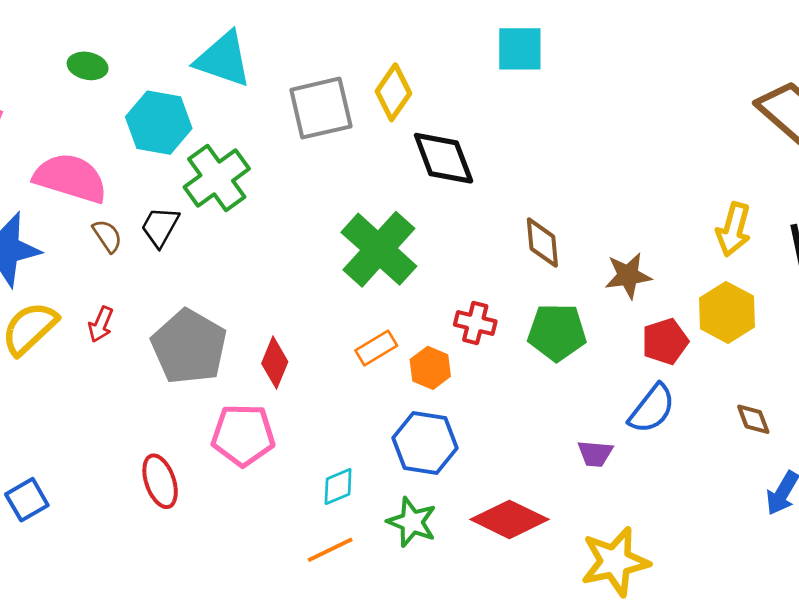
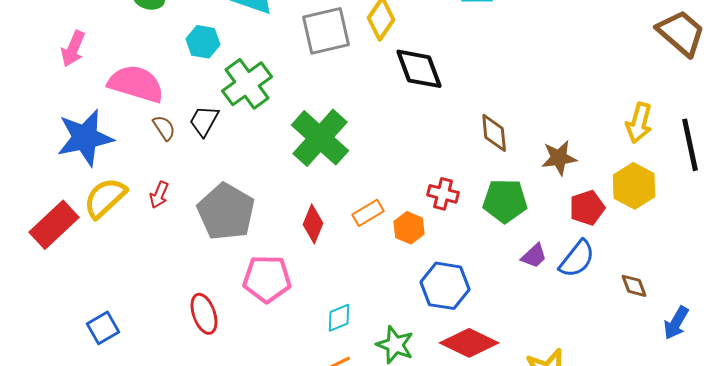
cyan hexagon: (159, 123) -> (203, 42), size x0.7
green cross: (379, 249) -> (320, 138), moved
red diamond: (275, 363) -> (313, 224), moved
brown diamond: (753, 419) -> (634, 286), moved
blue hexagon: (425, 443) -> (445, 286), moved
purple trapezoid: (595, 454) -> (534, 256), moved, turned -48

